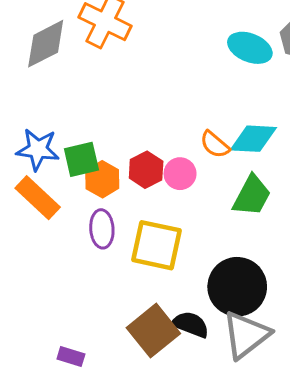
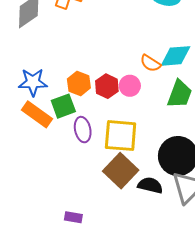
green square: (81, 159) -> (63, 106), moved
orange hexagon: (102, 179) -> (79, 83), moved
brown square: (153, 331) -> (121, 171), moved

